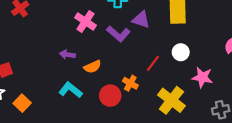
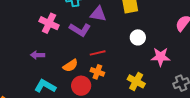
red line: (153, 63) -> (98, 53), moved, turned 49
orange semicircle: (93, 67) -> (70, 66), moved
yellow cross: (171, 100) -> (136, 81), size x0.7

